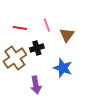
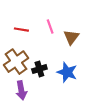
black cross: (37, 48) -> (39, 69), moved
purple arrow: (36, 85) -> (21, 90), moved

